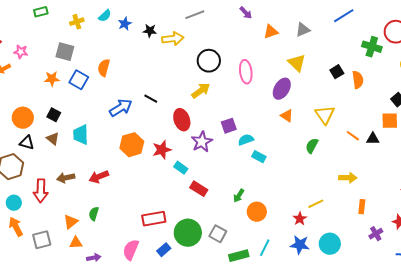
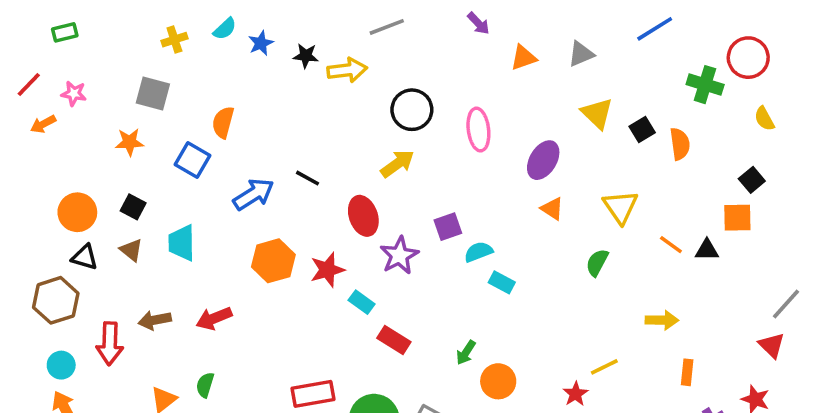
green rectangle: (41, 12) -> (65, 32), moved
yellow triangle: (297, 63) -> (597, 113), moved
blue square: (79, 80) -> (192, 160), moved

